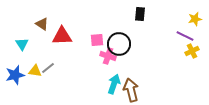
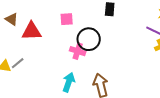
pink square: (97, 40) -> (67, 19), moved
cyan arrow: (114, 84) -> (69, 82), moved

